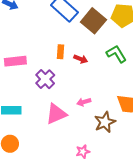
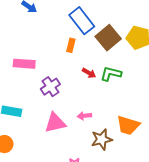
orange rectangle: (60, 52) -> (71, 45), moved
green L-shape: (116, 54) -> (111, 74), moved, turned -55

